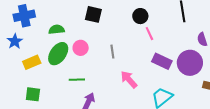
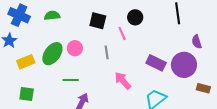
black square: (93, 14) -> (98, 21), moved
blue cross: (24, 16) -> (19, 15), turned 35
green semicircle: (56, 30) -> (52, 16), moved
pink line: (149, 34) -> (122, 33), moved

